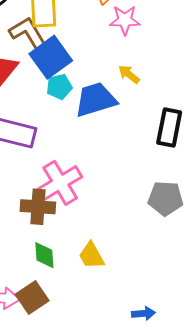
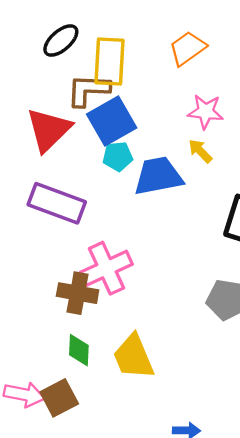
pink star: (125, 20) -> (206, 112), moved
brown L-shape: (28, 33) -> (88, 90), turned -63
yellow trapezoid: (91, 256) -> (133, 357), size x1.4

